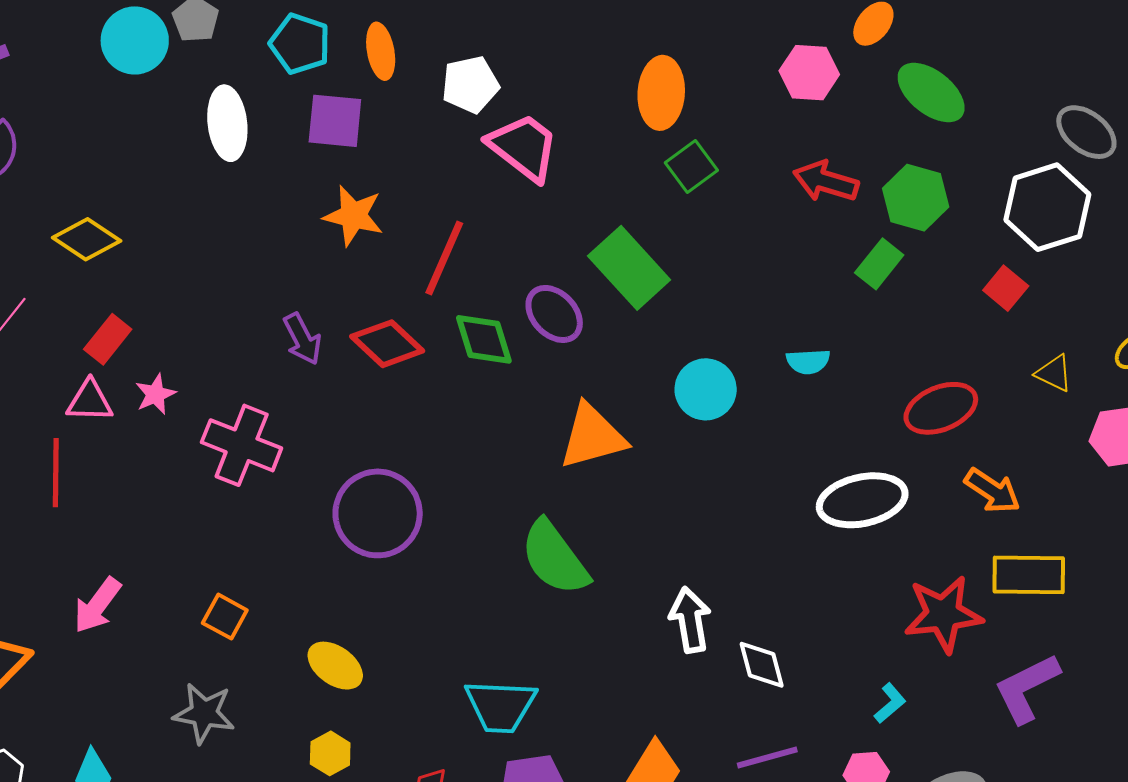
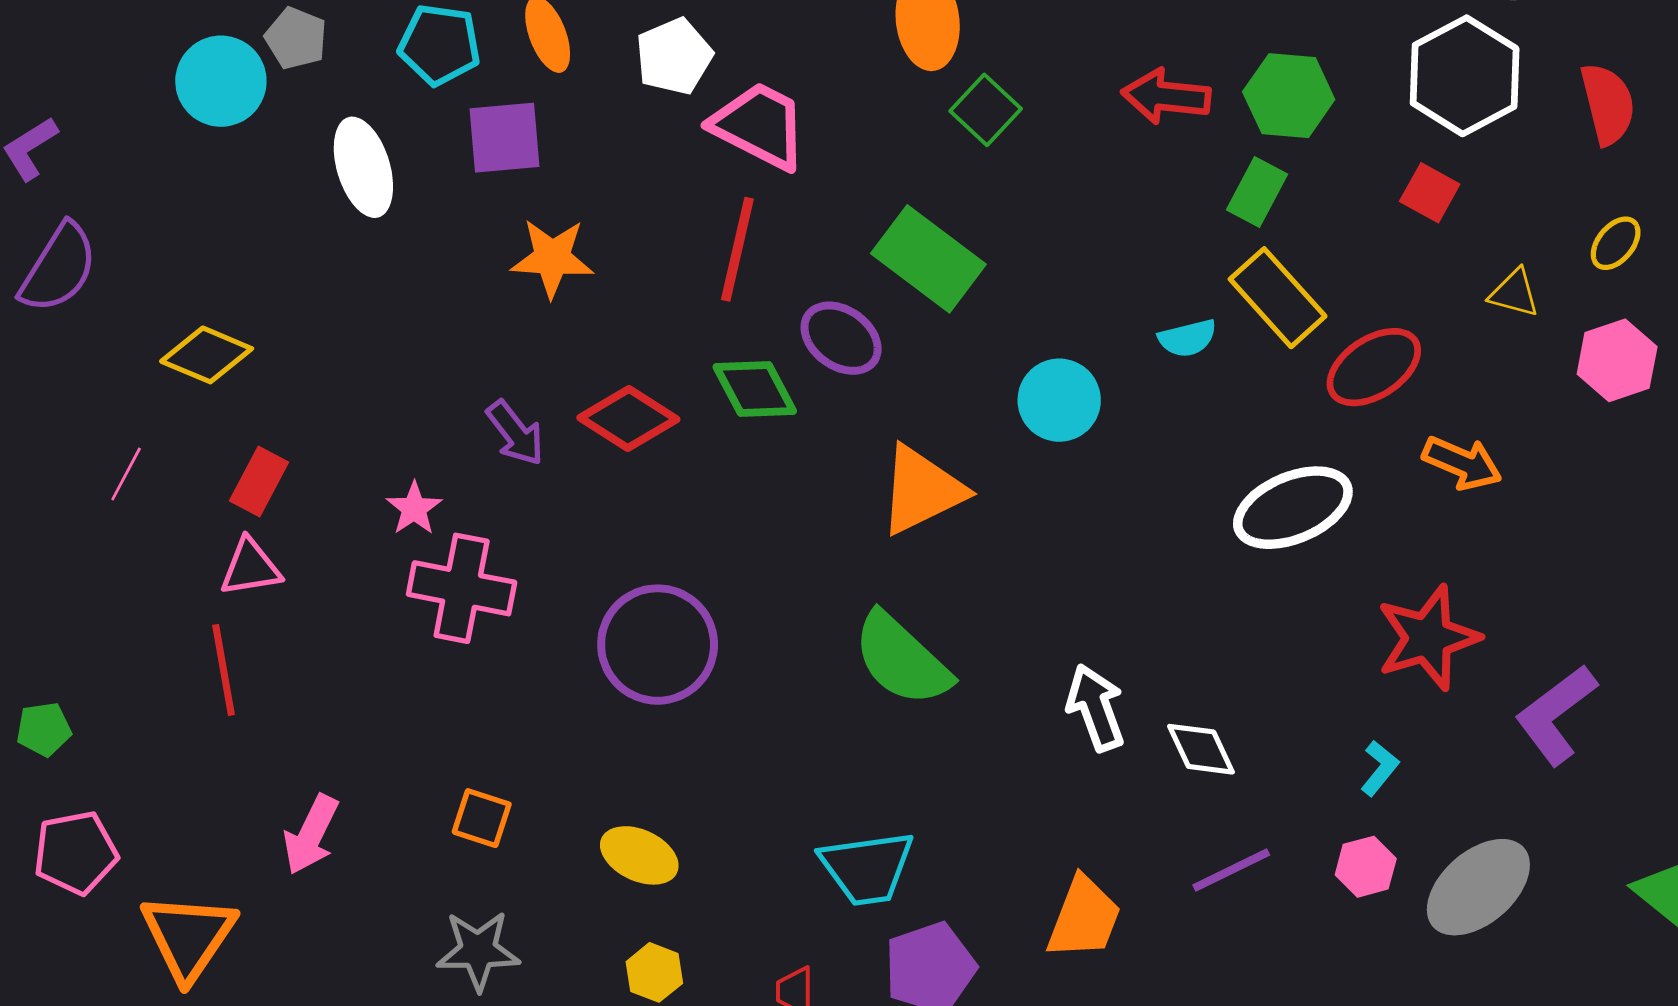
red line: (444, 258) -> (737, 249), moved
pink star: (155, 394) -> (414, 508), moved
yellow rectangle: (1029, 575) -> (1278, 298), moved, turned 58

